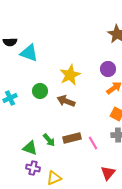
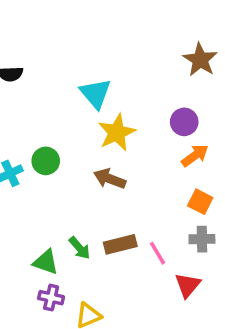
cyan triangle: (29, 53) -> (95, 93), moved, turned 30
green circle: (40, 91) -> (46, 161), moved
red triangle: (108, 173) -> (188, 285), moved

